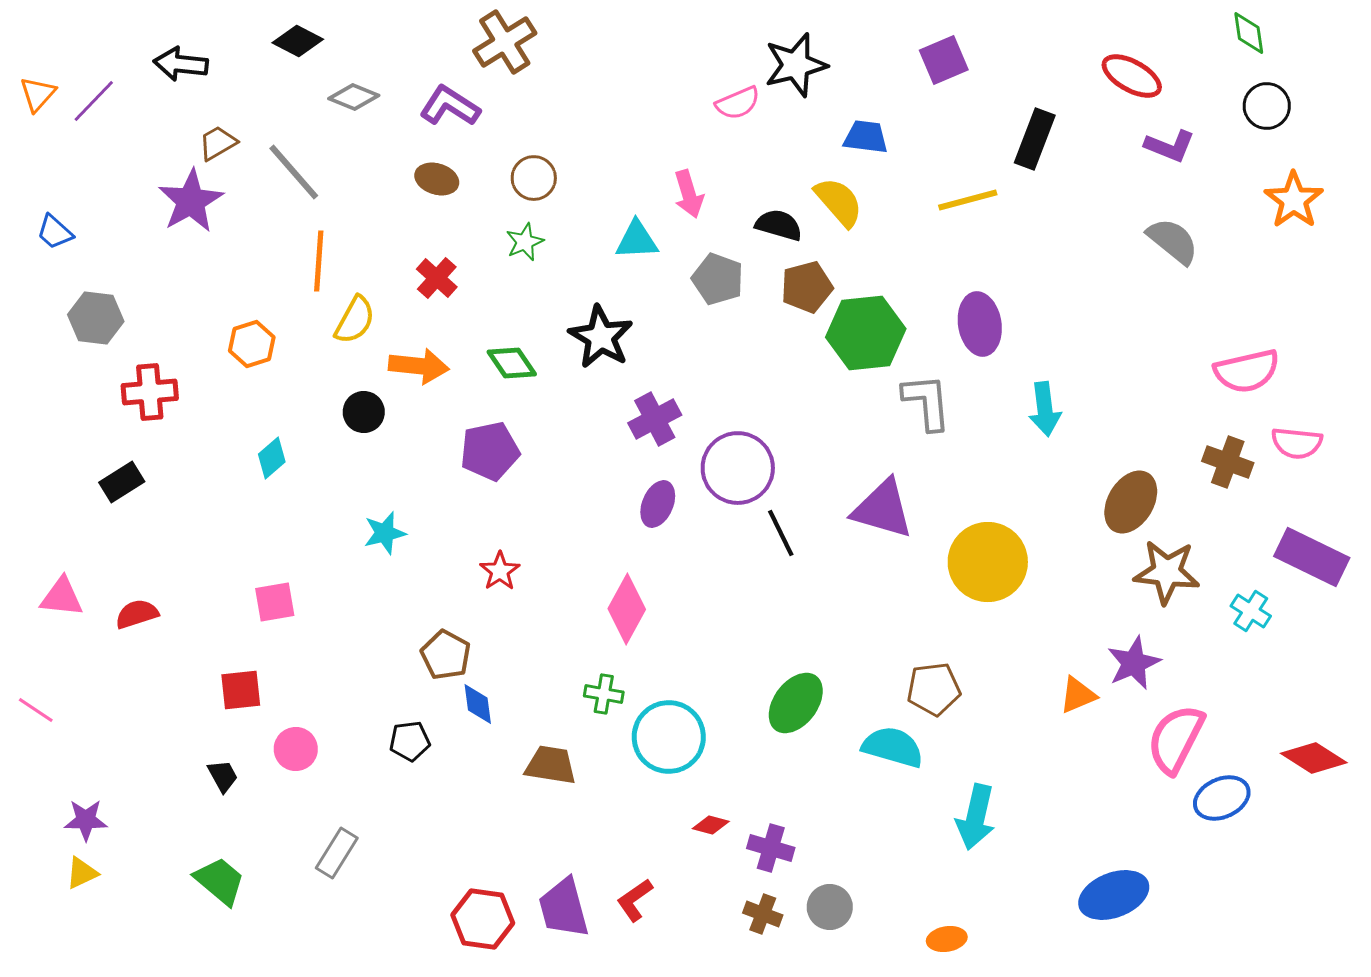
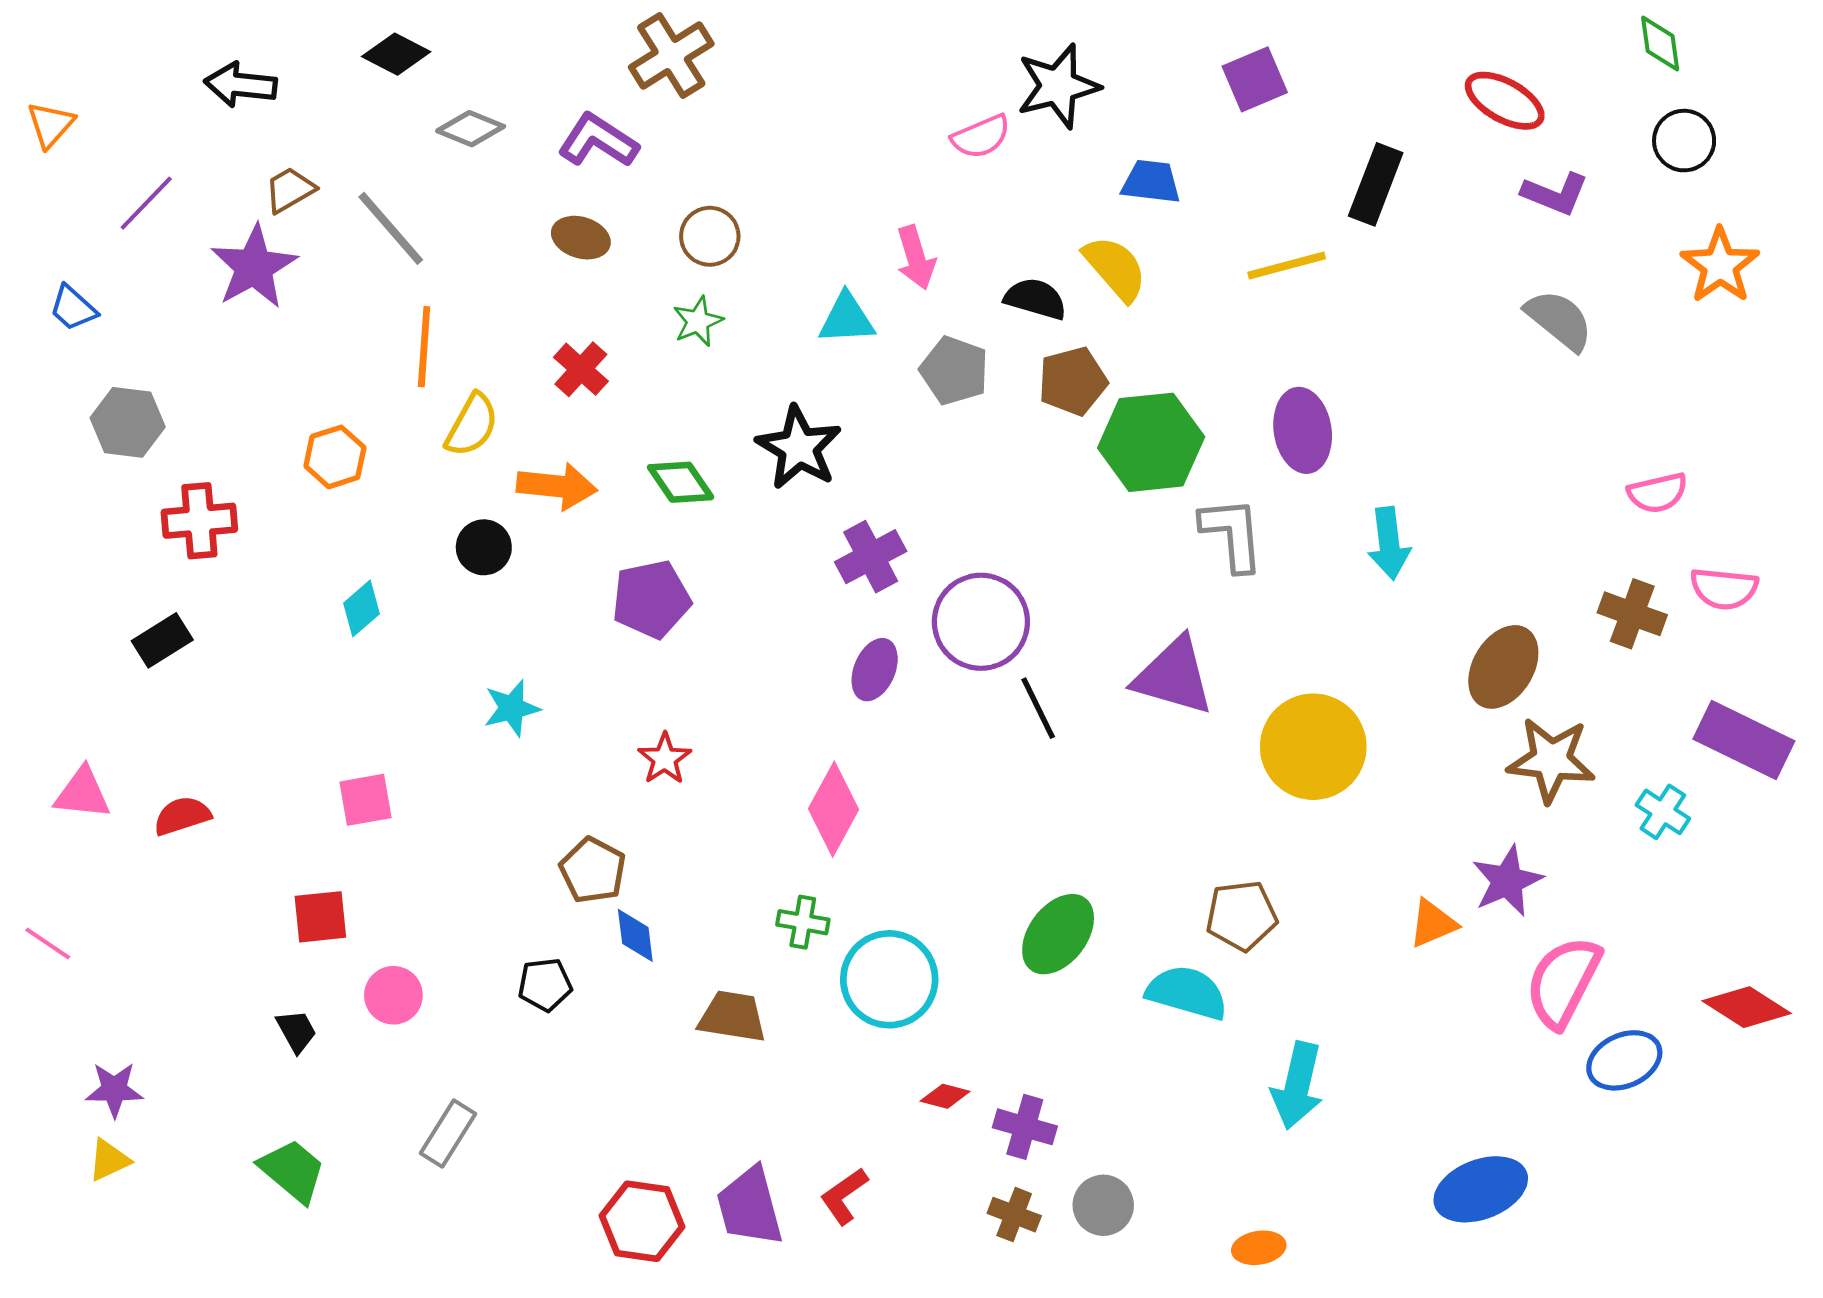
purple line: (94, 101) -> (146, 203), moved
pink semicircle: (1247, 371) -> (1658, 493), size x0.7

